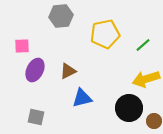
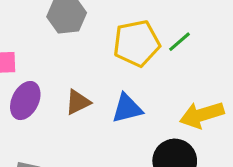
green line: (143, 45) -> (179, 42), moved
blue triangle: (82, 98) -> (127, 108), moved

